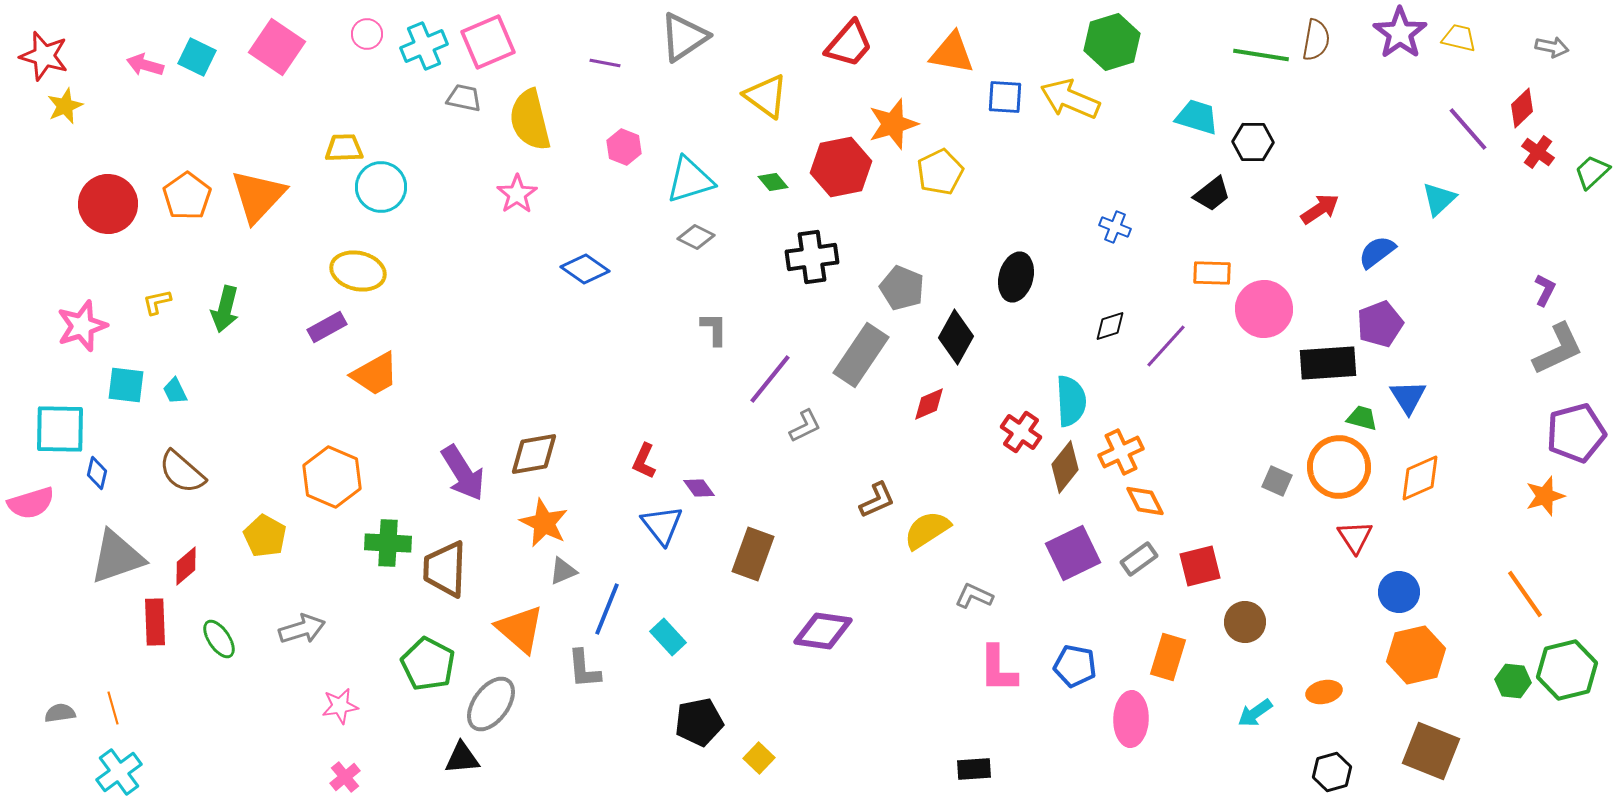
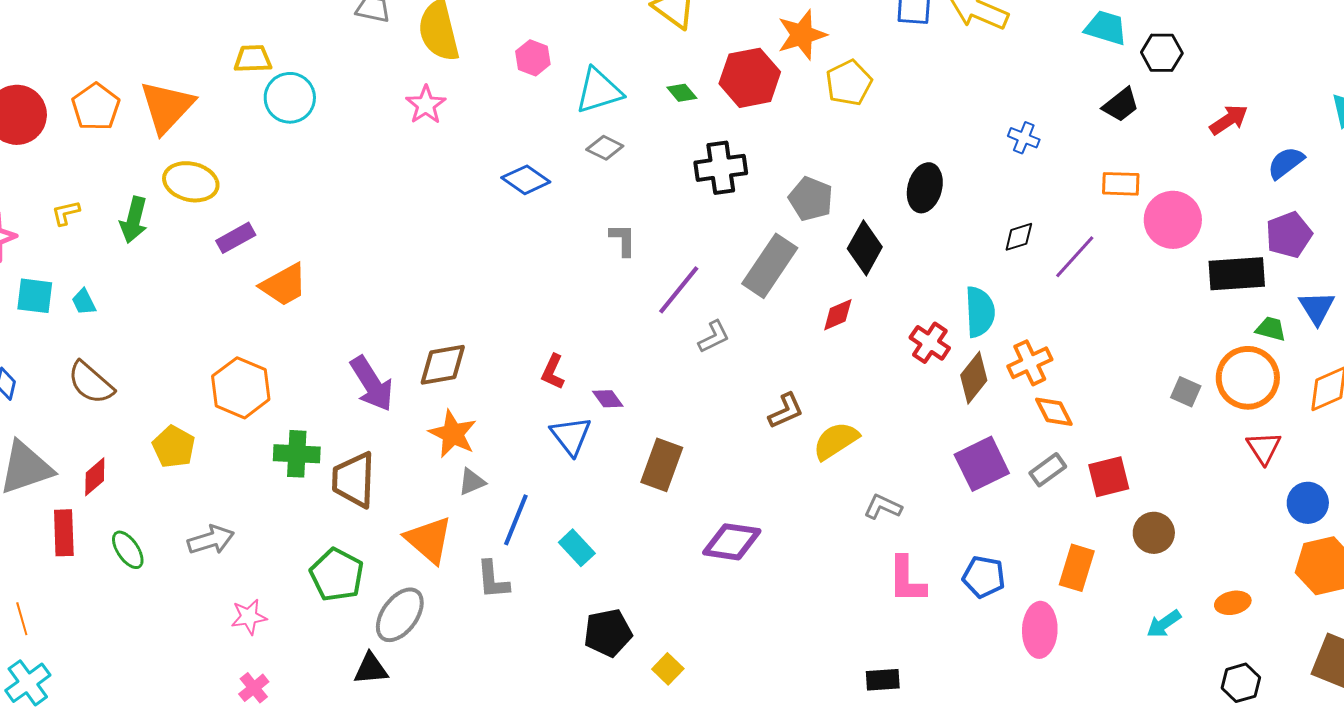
blue diamond: (585, 269) -> (526, 180), moved
yellow ellipse: (358, 271) -> (191, 182), moved

